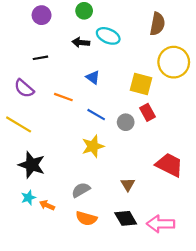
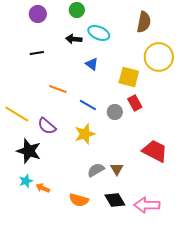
blue triangle: (93, 77) -> (92, 64), moved
purple semicircle: (24, 88) -> (47, 126), moved
gray semicircle: (81, 190) -> (96, 170), moved

